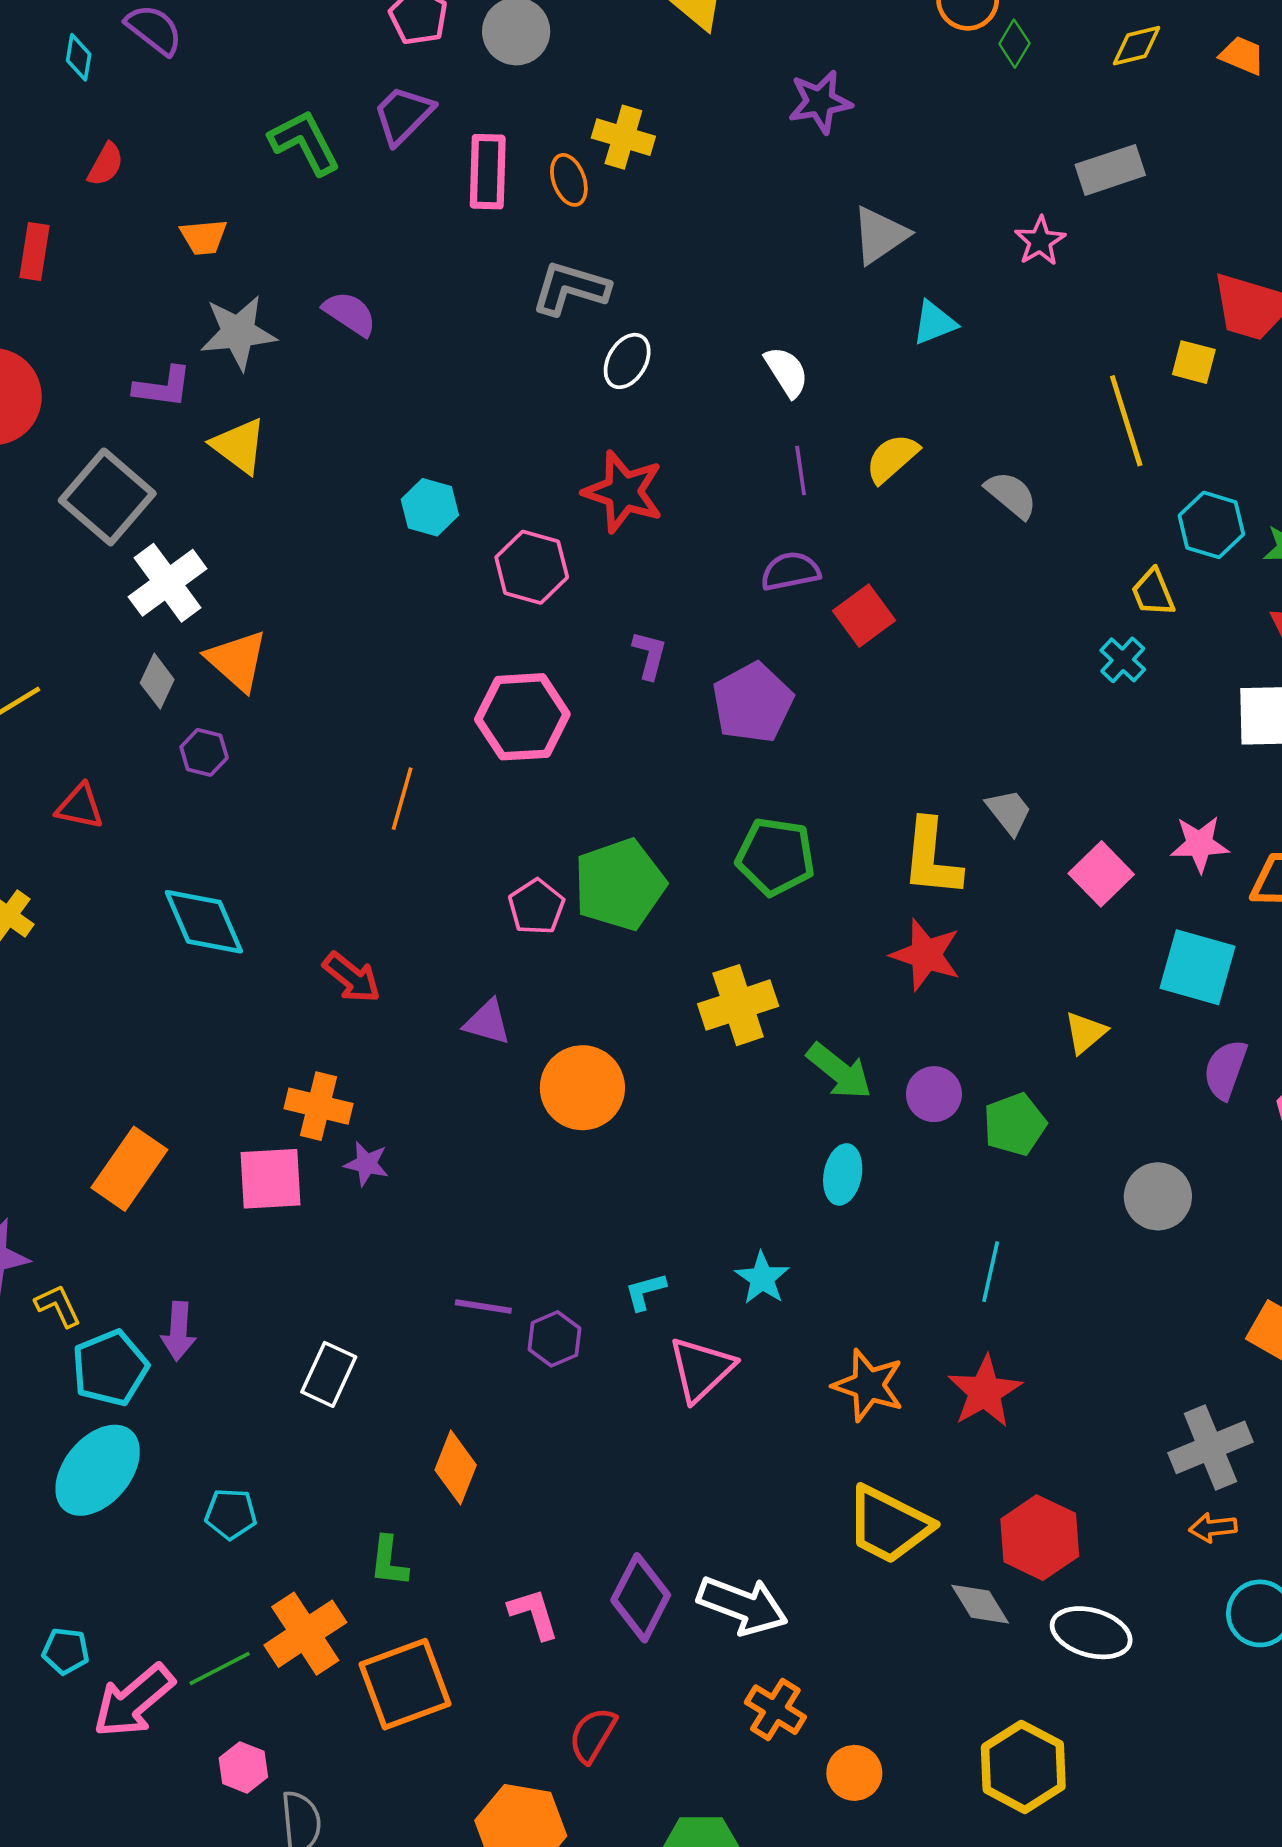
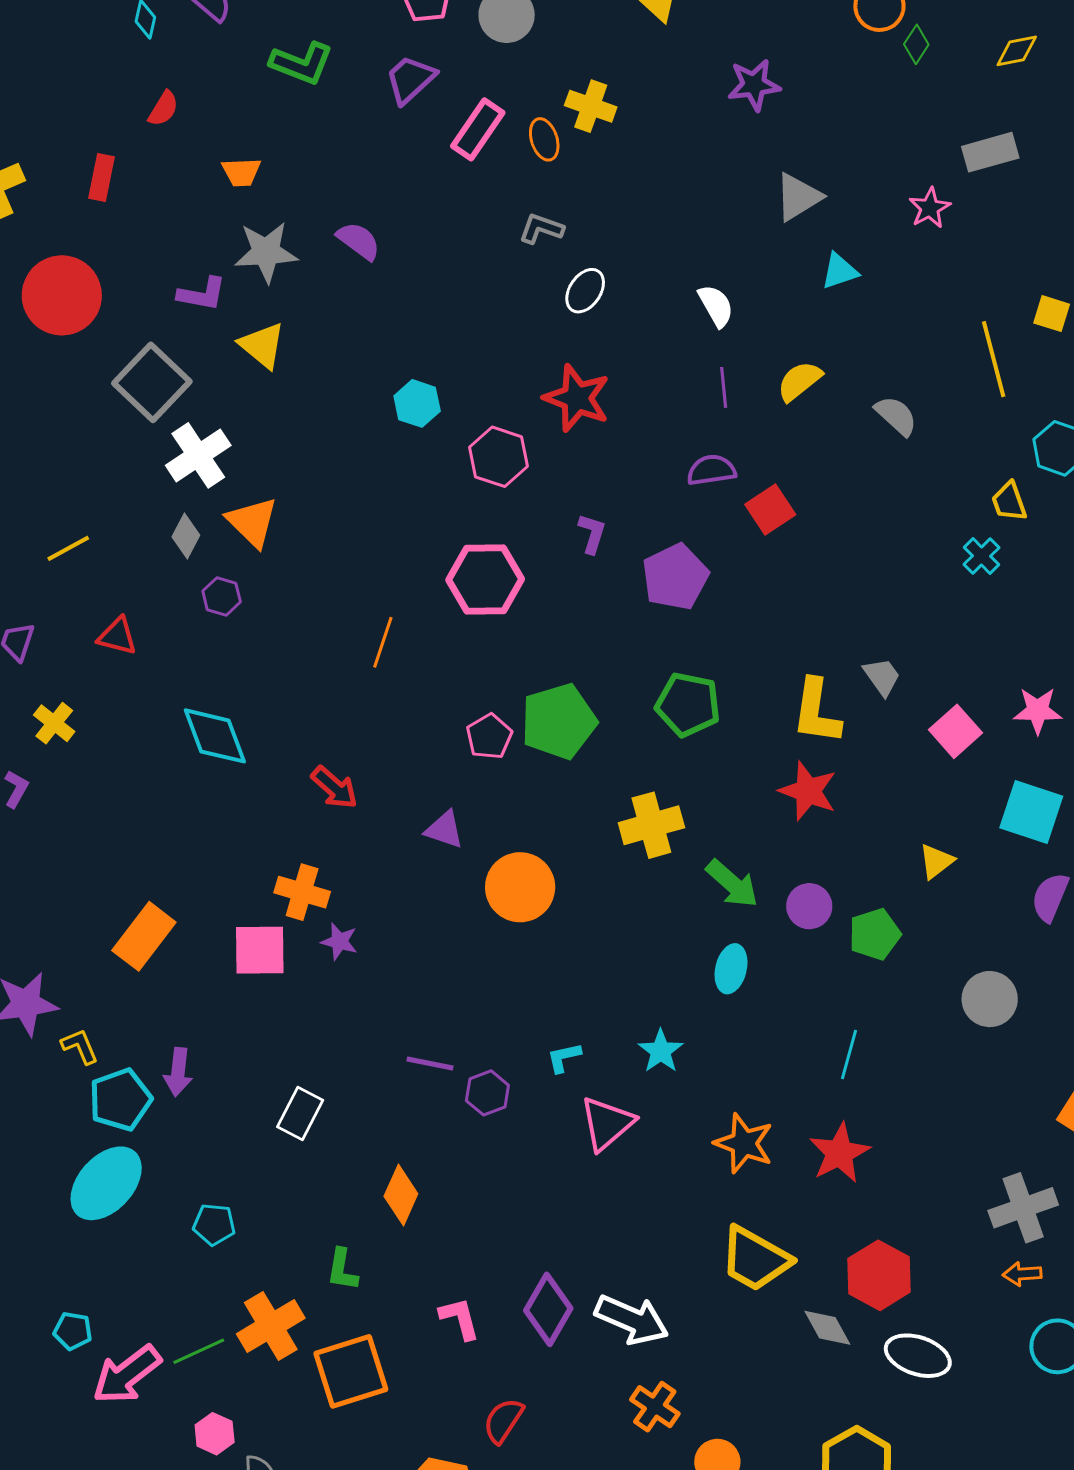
green L-shape: (305, 142) -> (301, 63), moved, turned 136
pink rectangle: (488, 172) -> (478, 129), turned 30
gray L-shape: (570, 288) -> (541, 229), size x0.7

